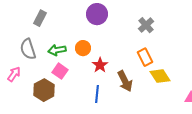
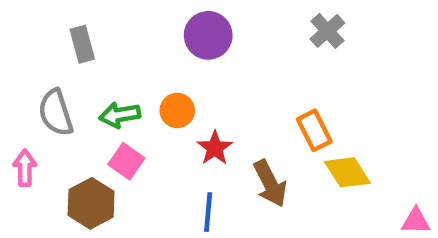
gray rectangle: (40, 18) -> (82, 44), turned -42
gray cross: (146, 25) -> (327, 31), moved
pink arrow: (14, 74) -> (25, 168), turned -35

